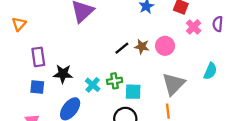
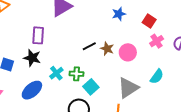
purple rectangle: (38, 57) -> (38, 35), moved
cyan semicircle: (210, 71) -> (157, 76), moved
cyan square: (133, 92) -> (91, 87), turned 35

